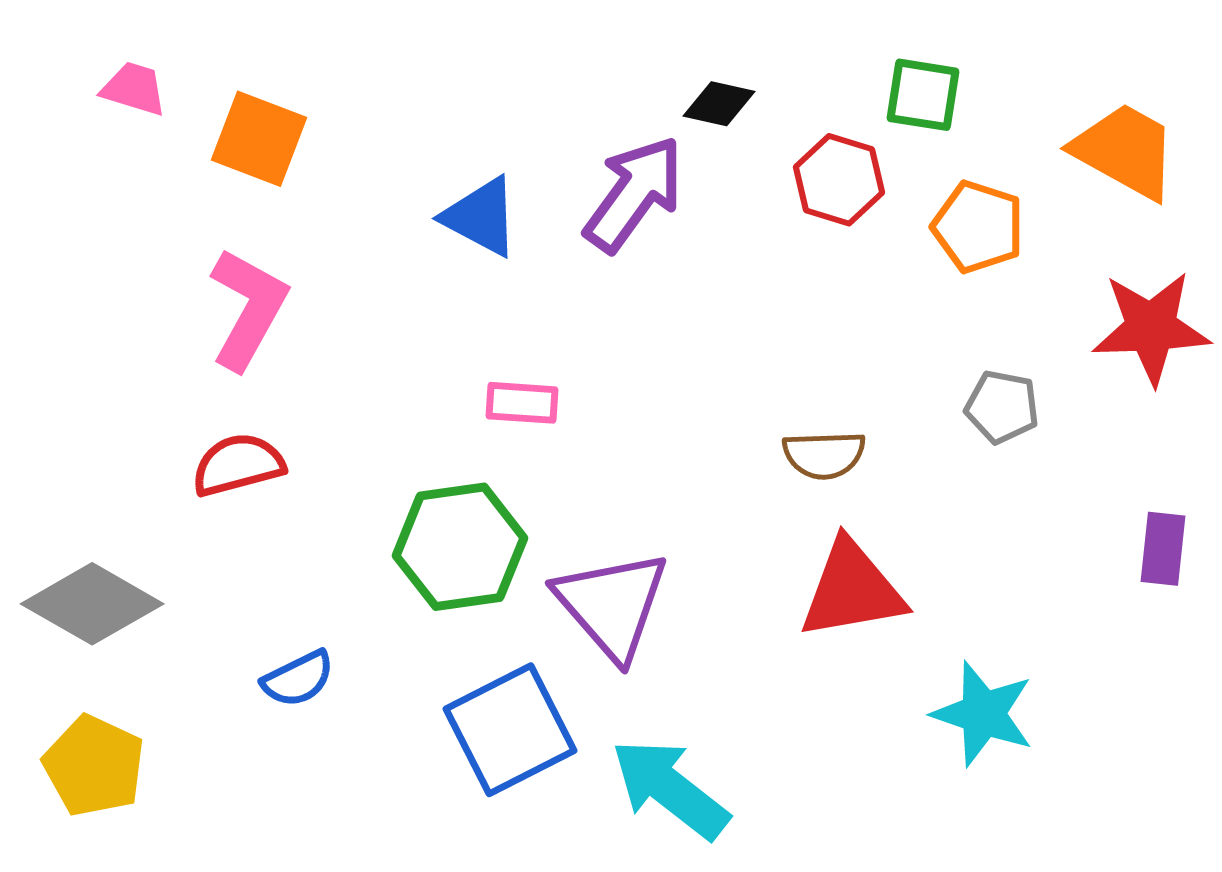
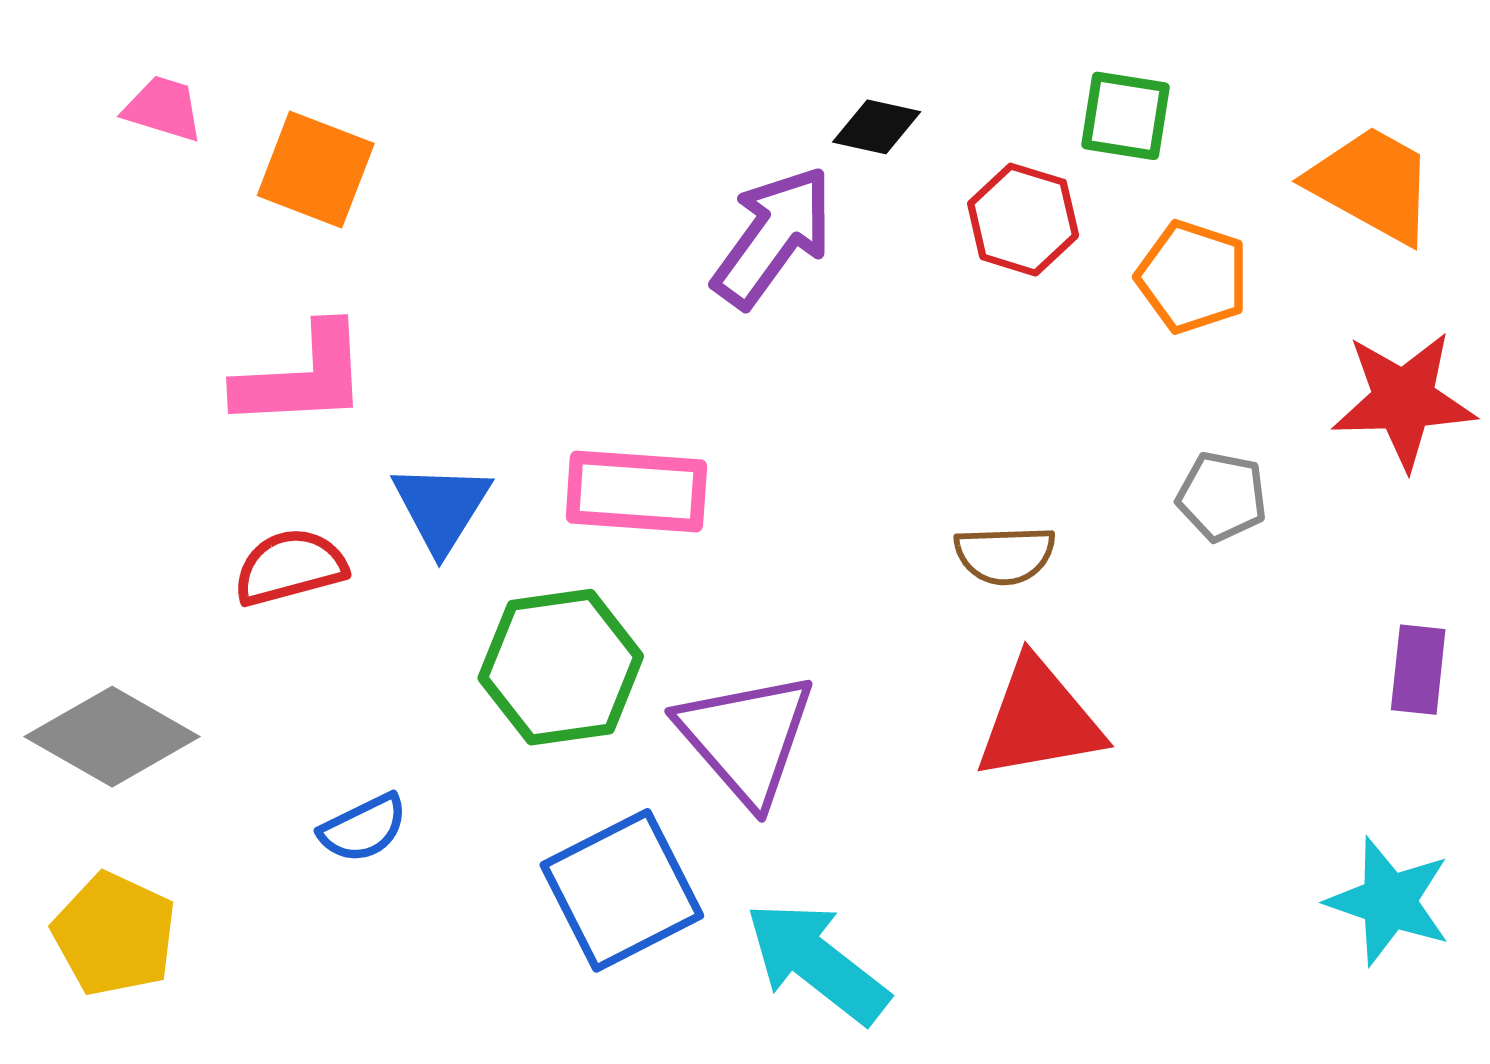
blue triangle: (481, 217) -> (441, 507), moved, turned 34
pink L-shape: (248, 309) -> (302, 377), turned 58
pink rectangle: (522, 403) -> (636, 491), size x1.6
cyan star: (983, 714) -> (1389, 901), moved

